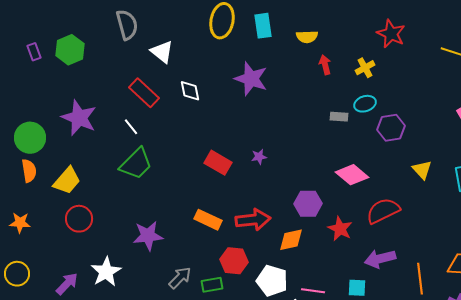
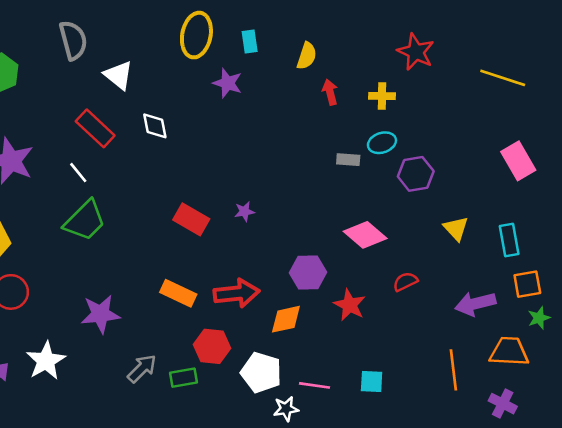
cyan rectangle: (263, 26) -> (250, 42), size x0.7
yellow semicircle: (307, 37) -> (307, 56), turned -70
yellow cross: (365, 68) -> (382, 96), turned 30
purple star: (251, 79) -> (228, 83), moved, size x0.7
red semicircle: (383, 211) -> (405, 282), size x0.6
purple arrow: (380, 259) -> (475, 304), moved

